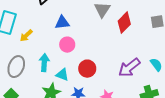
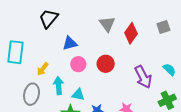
yellow arrow: (26, 36) -> (43, 69), moved
purple arrow: (129, 68) -> (143, 77), turned -70
red circle: (87, 69) -> (106, 64), moved

